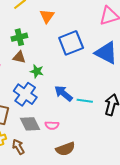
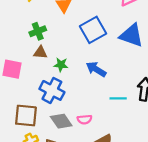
blue arrow: (63, 93) -> (96, 69), moved
cyan line: (85, 101) -> (118, 98), moved

